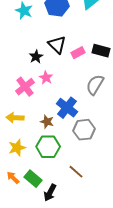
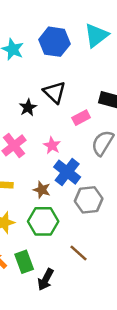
pink rectangle: (78, 53) -> (81, 118), moved
pink star: (46, 78) -> (52, 145), moved
green rectangle: (33, 179) -> (24, 262), turned 30

